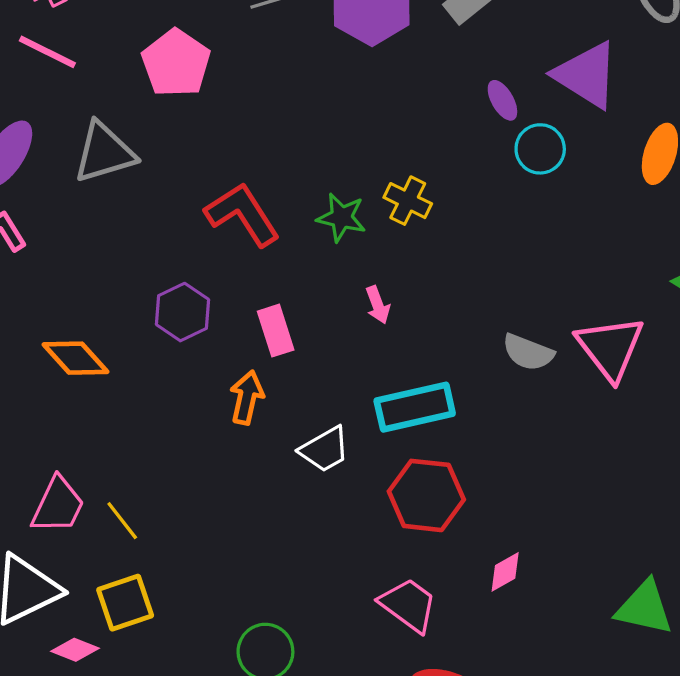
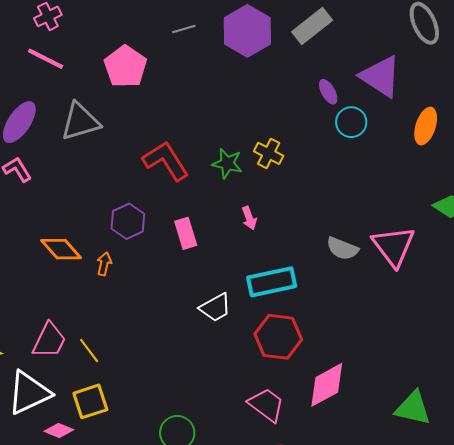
orange arrow: (247, 398) -> (104, 264), moved, size x0.7
pink diamond: (505, 572) -> (327, 385), size x1.8

